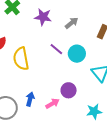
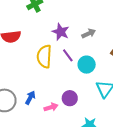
purple star: (43, 17) -> (61, 32), moved
yellow semicircle: (21, 59) -> (44, 56), moved

